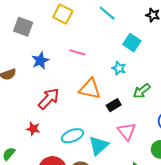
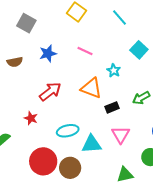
gray square: (23, 27) -> (26, 23), moved
cyan star: (119, 68) -> (114, 70), moved
cyan triangle: (99, 146) -> (91, 144), turned 30

